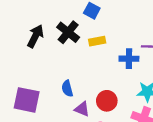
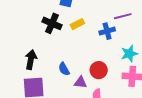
black arrow: (35, 36) -> (31, 60), moved

